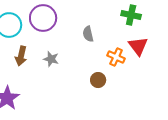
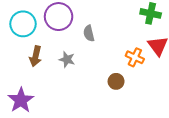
gray semicircle: (88, 34) -> (89, 33), moved

